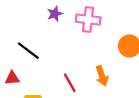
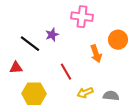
purple star: (55, 14) -> (52, 35), moved
orange arrow: (102, 76) -> (96, 54), moved

